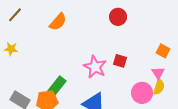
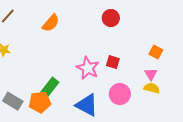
yellow semicircle: (159, 87) -> (152, 88), turned -91
pink circle: (142, 93) -> (120, 94), moved

